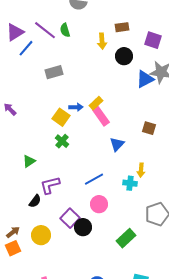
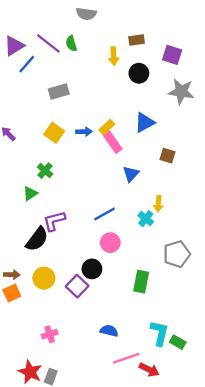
blue triangle: (145, 79) -> (145, 122), moved
yellow square: (61, 117) -> (54, 133), moved
green cross: (62, 141) -> (45, 171), moved
cyan cross: (130, 183) -> (146, 219), turned 32
black semicircle: (35, 201) -> (37, 239), size x1.6
purple square: (70, 218) -> (77, 286), moved
brown arrow: (13, 232) -> (12, 275), turned 40
green rectangle: (126, 238) -> (141, 282), turned -36

